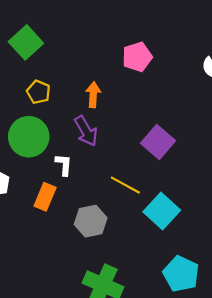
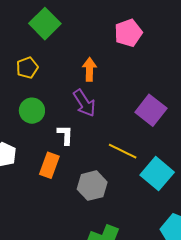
green square: (26, 42) -> (45, 24), moved
yellow pentagon: (39, 92) -> (27, 68), moved, turned 30
green circle: (29, 137) -> (32, 111), size x0.7

